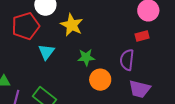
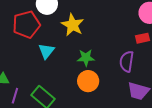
orange circle: (100, 80) -> (88, 81), moved

